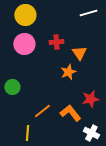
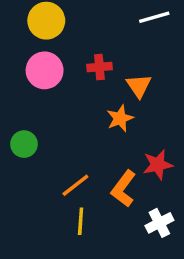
orange L-shape: (70, 113) -> (123, 189), turned -105
yellow line: (27, 133) -> (81, 221), moved
white cross: (91, 133) -> (159, 223), turned 35

